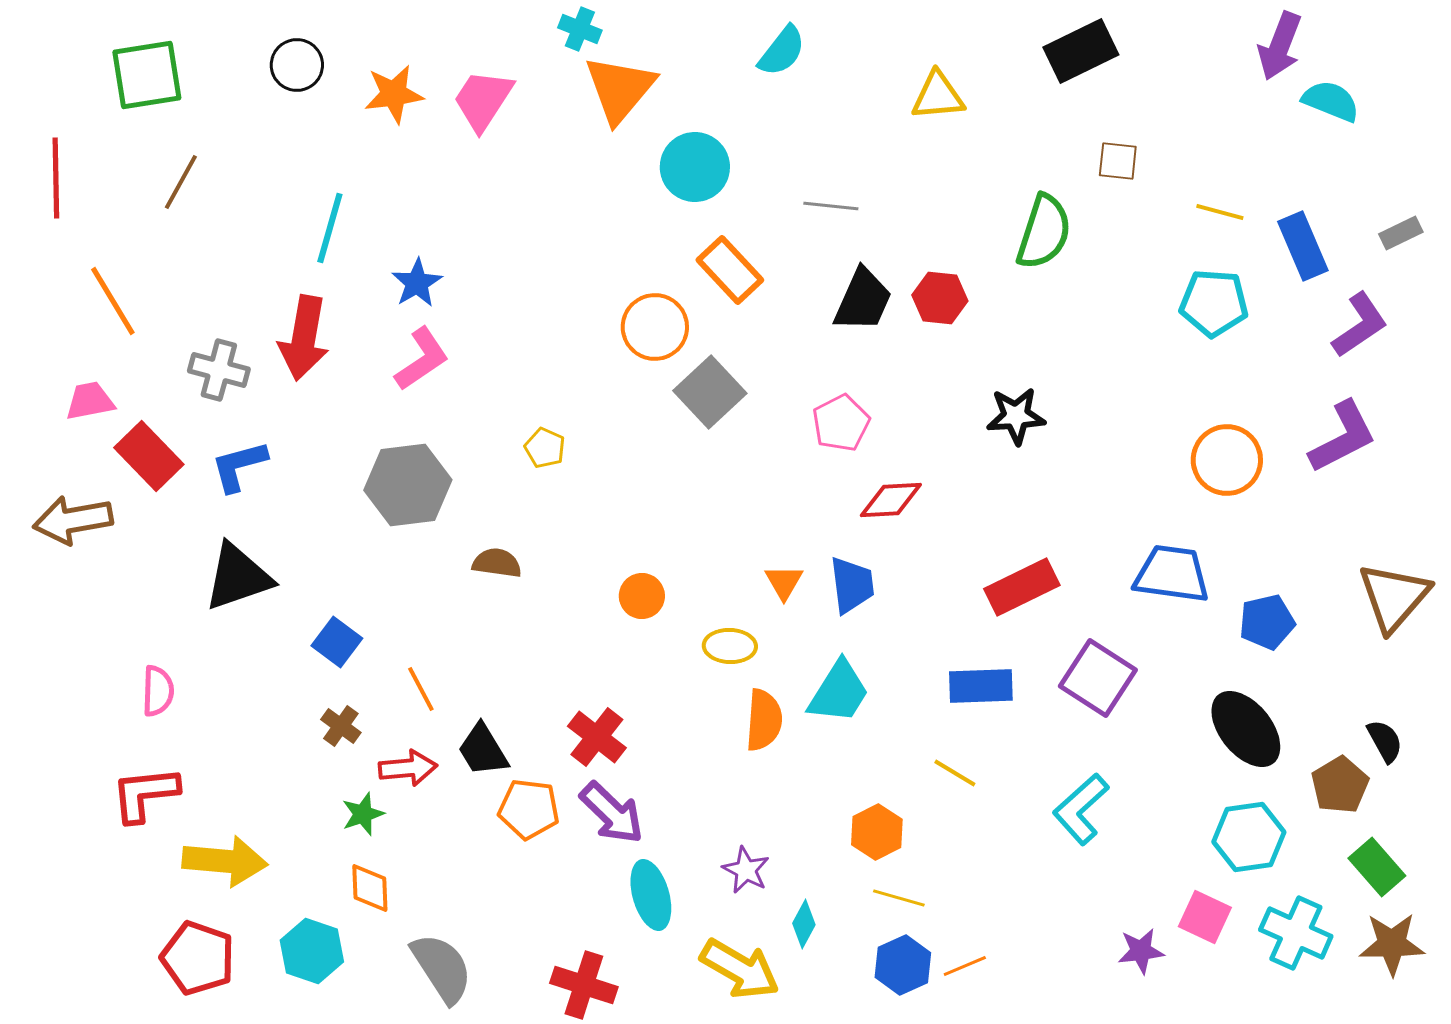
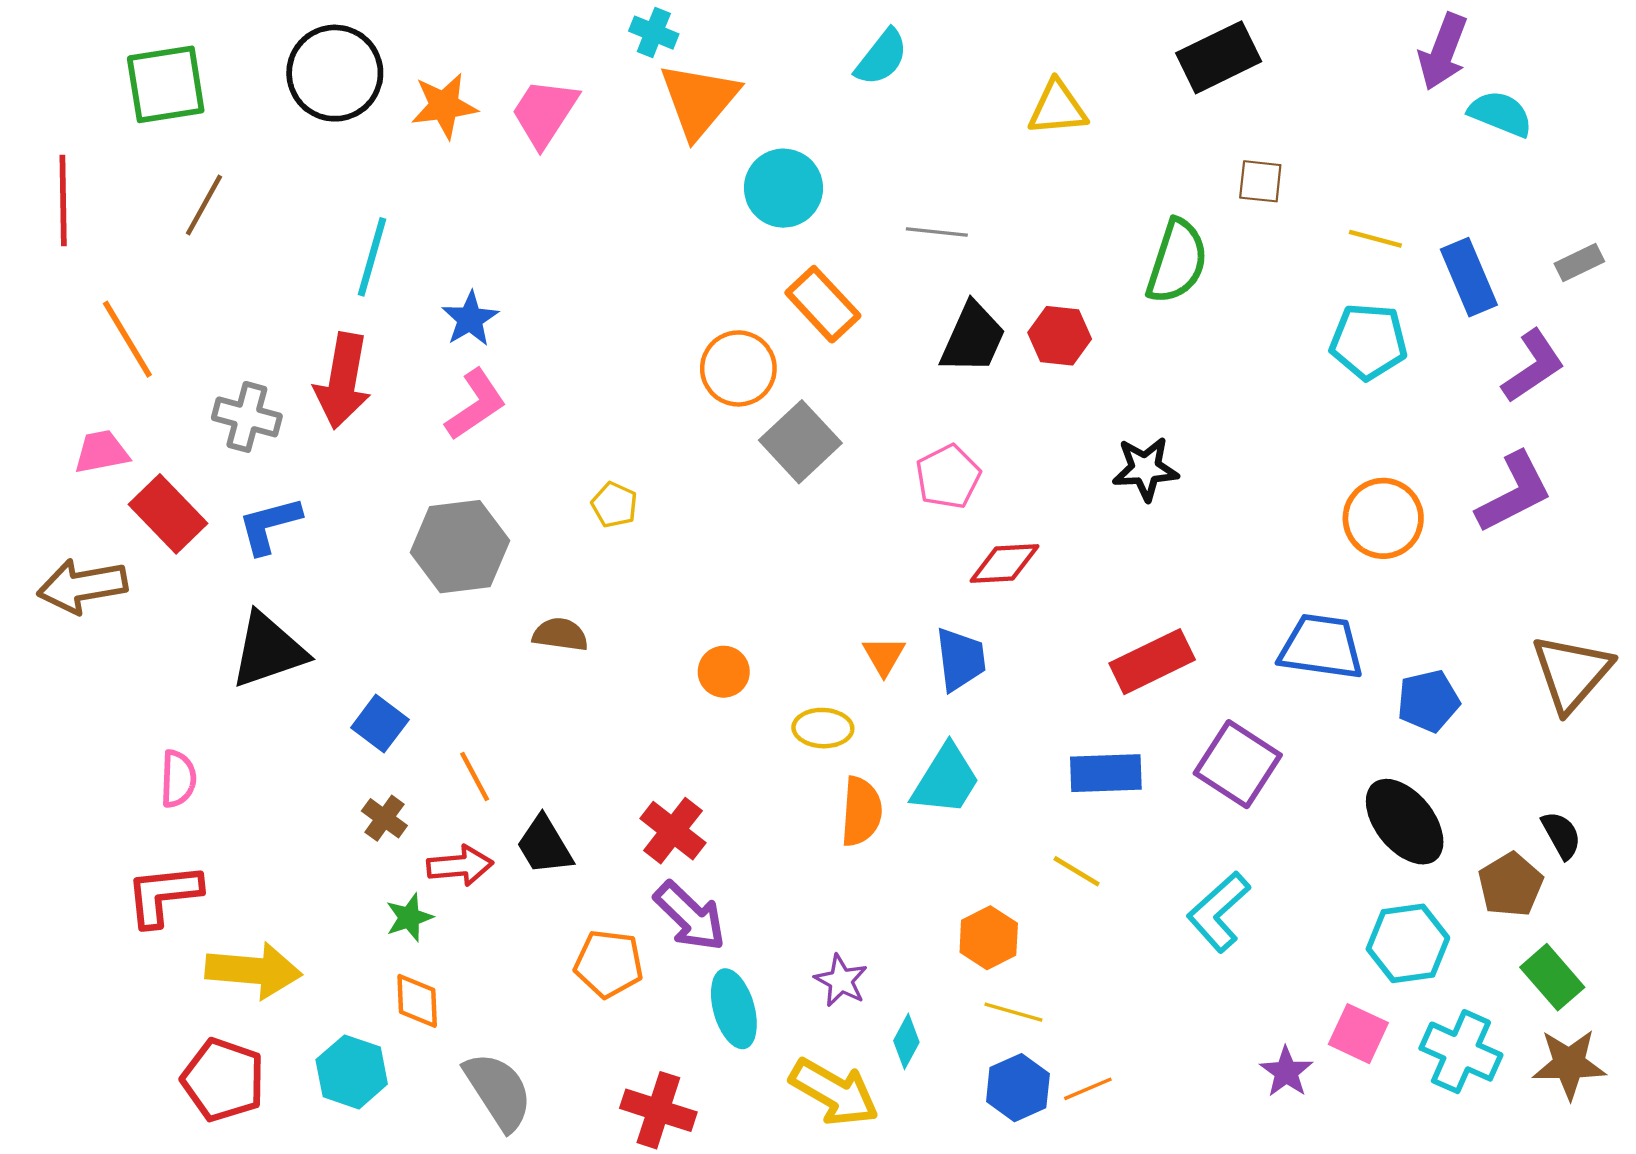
black circle: (297, 65) -> (335, 73), size x1.6
orange pentagon: (529, 809) -> (609, 964), moved
purple star: (1141, 951) -> (1286, 1072), turned -30

